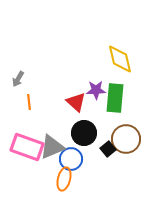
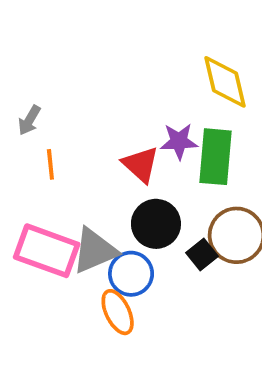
orange ellipse: (64, 179) -> (118, 312), turned -40

